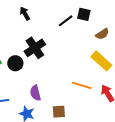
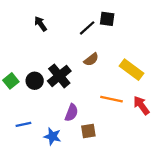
brown semicircle: (102, 34) -> (91, 59), moved
black cross: (35, 48) -> (59, 76), moved
purple semicircle: (35, 93) -> (72, 113), moved, turned -140

